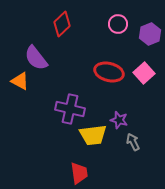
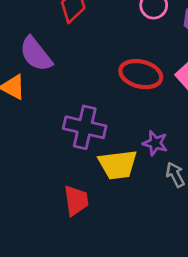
red trapezoid: (79, 173) -> (76, 201), moved

